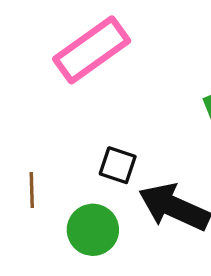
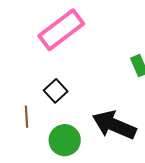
black square: (118, 165) -> (56, 91), moved, turned 30

